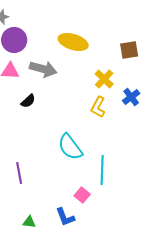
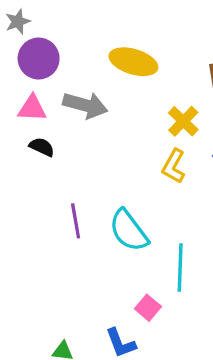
black semicircle: (28, 101) -> (42, 147), moved, turned -112
purple line: (19, 173) -> (76, 221), moved

